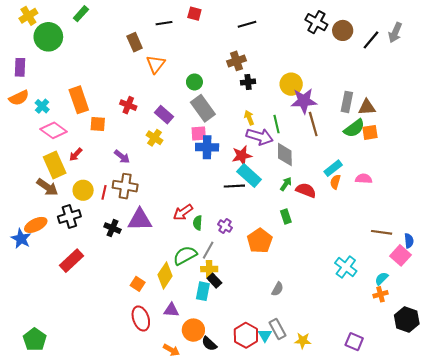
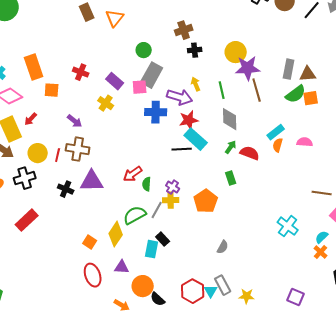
orange triangle: (156, 64) -> (115, 18), moved
gray rectangle: (203, 108) -> (152, 75), turned 65
pink square: (199, 133) -> (140, 87), moved
purple arrow: (260, 137) -> (180, 97), moved
yellow cross: (209, 269) -> (171, 200), moved
orange cross: (381, 294) -> (321, 252), turned -32

